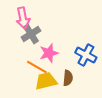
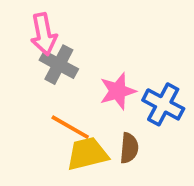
gray cross: (31, 34) -> (59, 65), turned -30
pink star: (49, 53) -> (118, 91), moved

